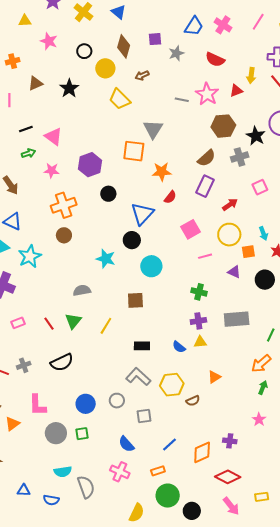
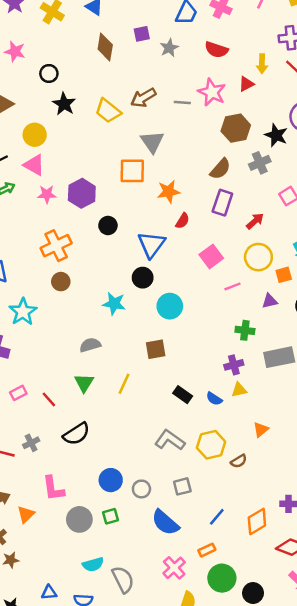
black circle: (84, 51) -> (49, 73), moved
yellow circle: (105, 68) -> (35, 135), moved
brown arrow: (142, 75) -> (143, 98), moved, size x1.5
black star: (69, 88) -> (64, 104), moved
pink star: (52, 171) -> (47, 194), moved
purple triangle: (234, 272) -> (270, 301), turned -32
green cross: (199, 292) -> (245, 330), moved
red line: (49, 324) -> (49, 399), moved
black rectangle: (142, 346) -> (183, 395), moved, turned 42
gray circle: (117, 401) -> (141, 489), moved
blue semicircle: (126, 444) -> (165, 522), size x1.4
pink cross: (120, 472) -> (174, 568), moved, turned 30

